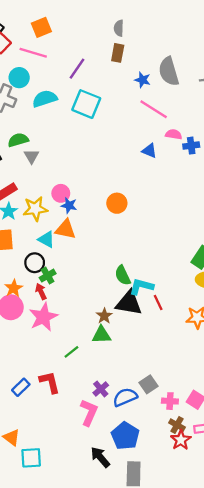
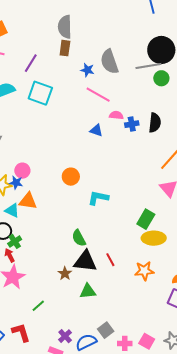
gray semicircle: (119, 28) -> (65, 27), size x1.6
blue star: (69, 205) -> (16, 183), moved
cyan L-shape: (141, 286) -> (98, 198), moved
green triangle: (101, 335) -> (88, 291), moved

